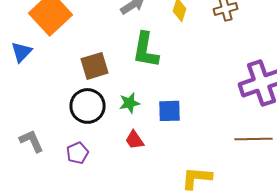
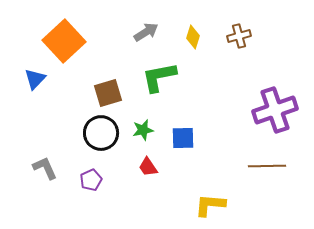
green L-shape: (146, 50) -> (159, 77), turned 69

